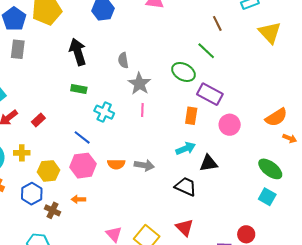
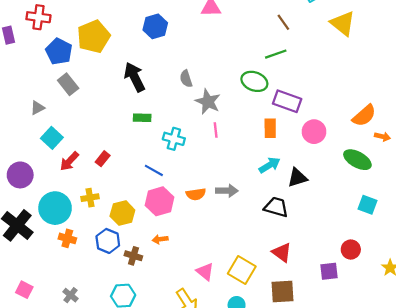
gray rectangle: (18, 49) -> (68, 84), turned -36
green line: (206, 51) -> (276, 54), turned -54
green ellipse: (270, 169) -> (357, 160), moved

